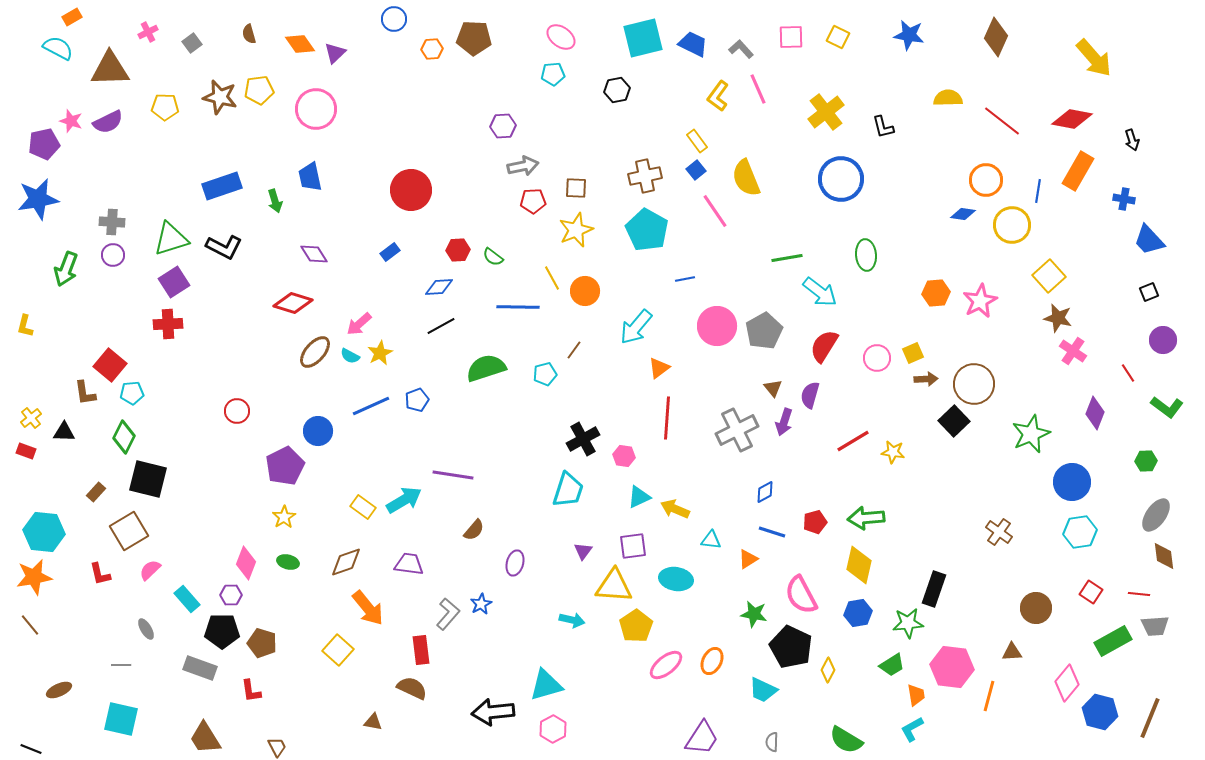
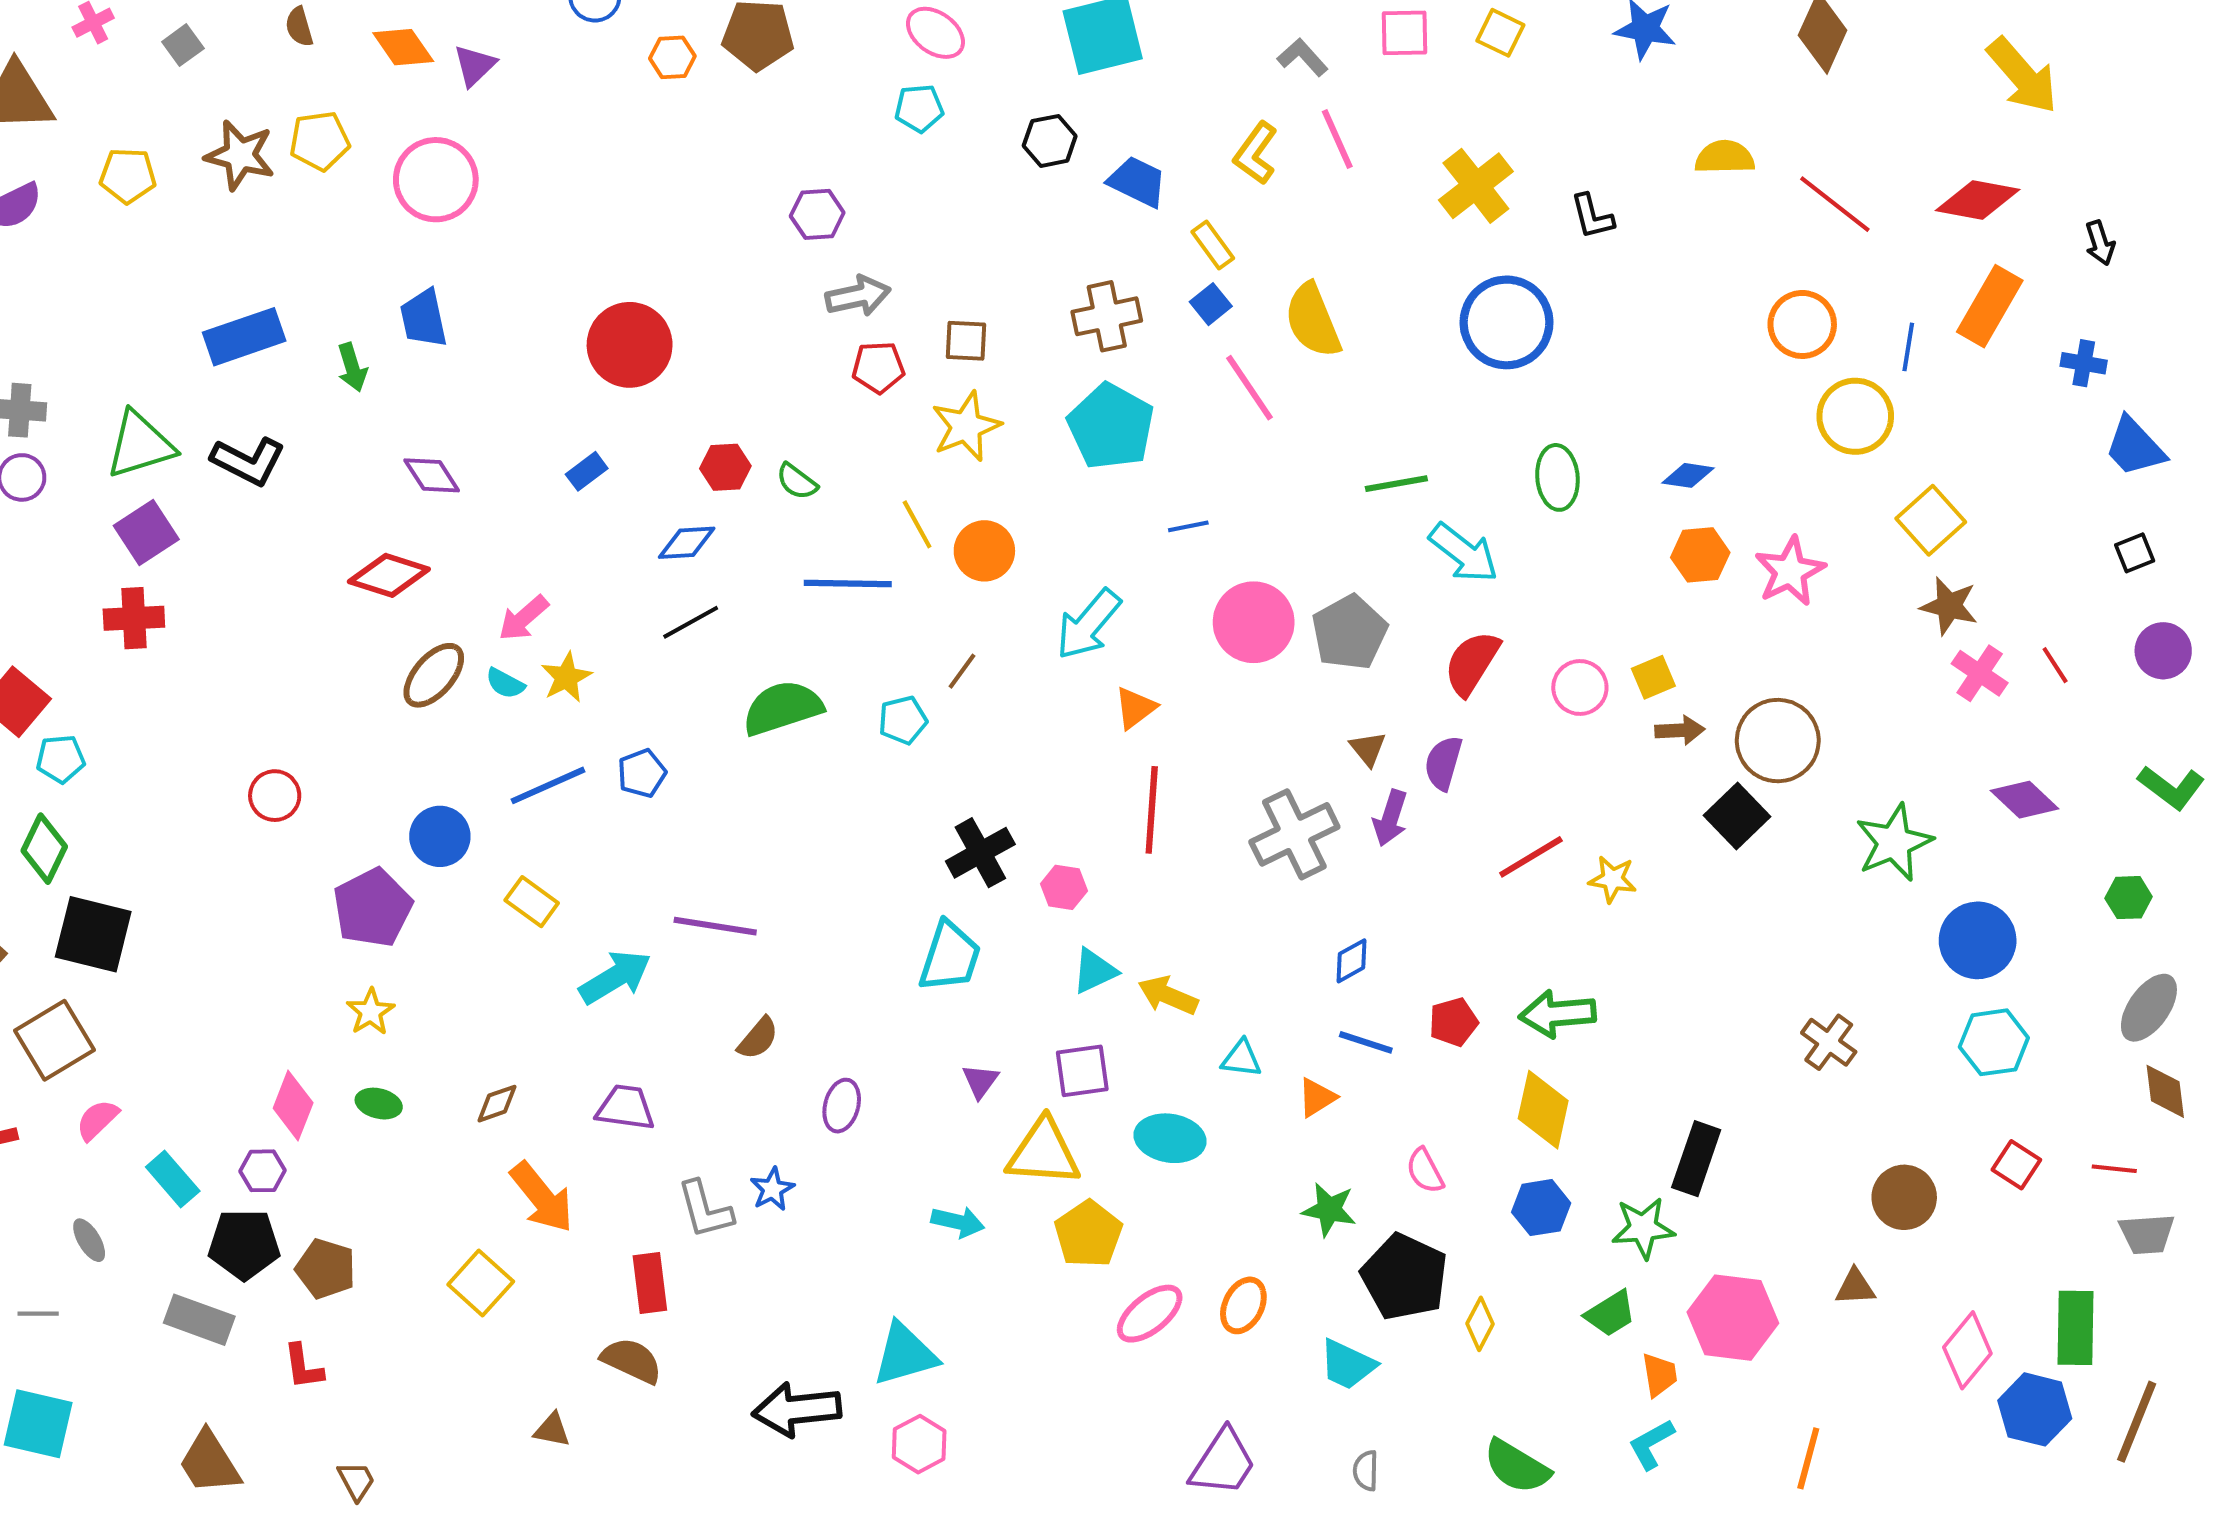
blue trapezoid: (693, 44) -> (1137, 182), moved
blue diamond: (963, 214) -> (1688, 475), moved
red line: (1128, 373) -> (2055, 665), moved
purple diamond: (1095, 413) -> (2025, 800), turned -68
yellow rectangle: (363, 507) -> (532, 902), moved
brown diamond: (346, 562) -> (497, 1104), size x0.7
pink semicircle: (801, 595) -> (1425, 1171), size x0.6
gray L-shape: (448, 614) -> (705, 1210), turned 124
green rectangle: (1113, 641) -> (2075, 1328), moved, turned -60
orange line: (989, 696) -> (1808, 1458), moved

